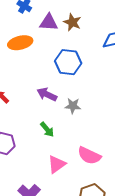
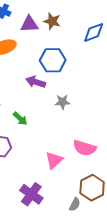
purple arrow: (47, 94) -> (36, 82), moved
green arrow: (47, 129) -> (20, 119), moved

